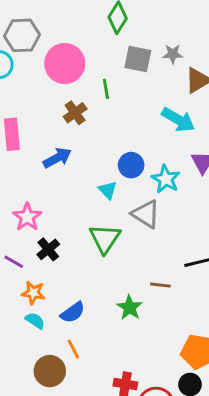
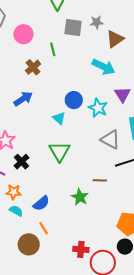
pink circle: (65, 64) -> (23, 34), size x0.7
gray triangle: (146, 214) -> (110, 140), moved

